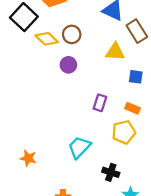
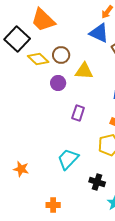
yellow triangle: (115, 52) -> (84, 71), moved
purple rectangle: (100, 103) -> (78, 113), moved

